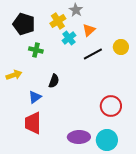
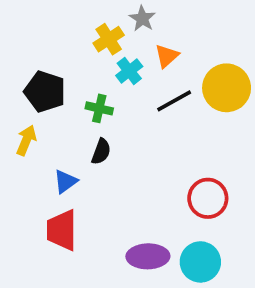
black pentagon: (24, 24) -> (45, 92), moved
yellow circle: (121, 47) -> (227, 88), size x1.6
green cross: (36, 50) -> (99, 108), moved
yellow arrow: (14, 75) -> (26, 140), turned -49

